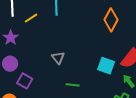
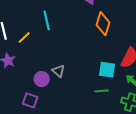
purple circle: (10, 64) -> (42, 79), moved
green line: (73, 85) -> (102, 91), moved

